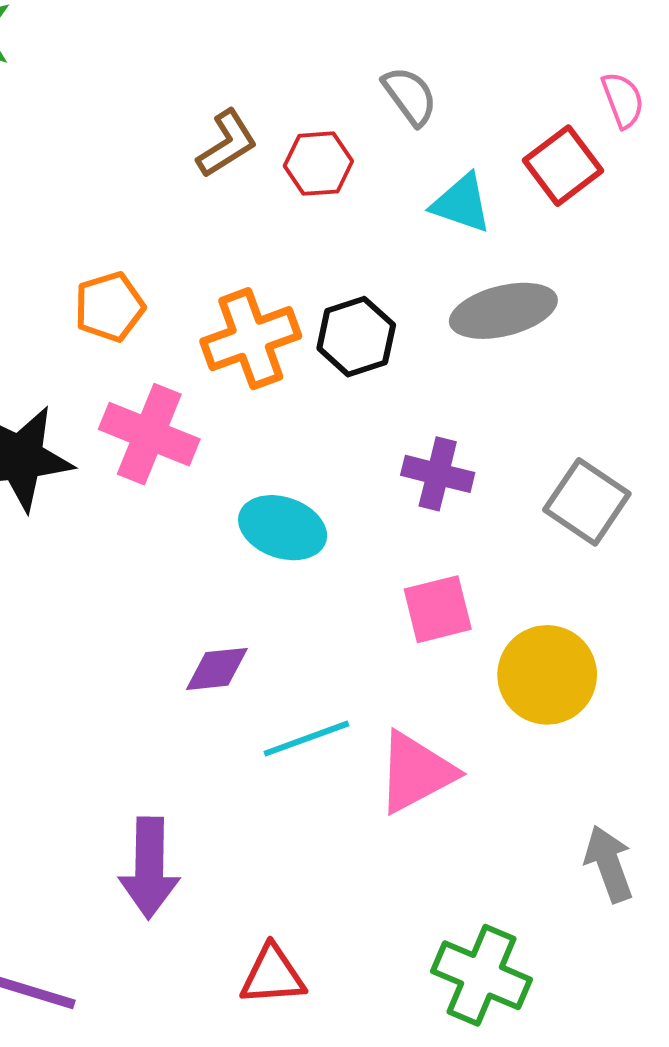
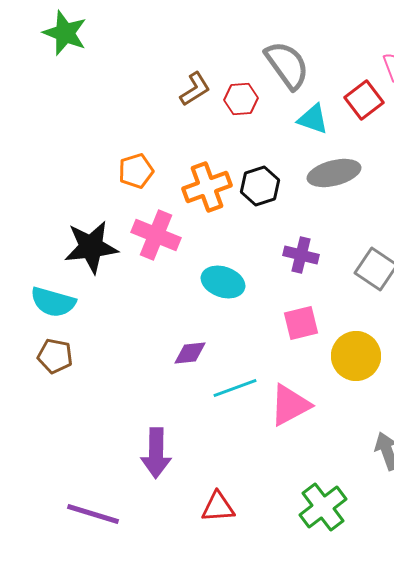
gray semicircle: (410, 96) -> (287, 65), size x1.6
green cross: (481, 975) -> (323, 507), turned 30

